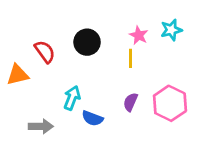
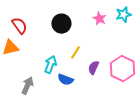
red semicircle: (45, 52) -> (19, 26), moved
yellow line: (131, 58) -> (75, 53), moved, turned 32
gray arrow: (41, 126) -> (27, 86), turned -66

